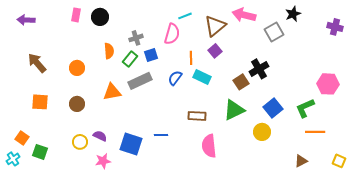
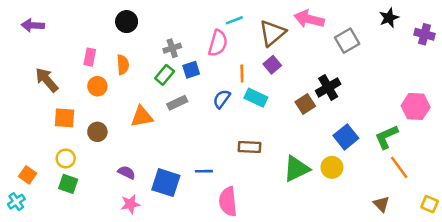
black star: (293, 14) -> (389, 18), moved
pink rectangle: (76, 15) -> (90, 57), moved
orange semicircle: (109, 51) -> (123, 65), moved
gray rectangle: (140, 81) -> (177, 103), size x0.7
orange square: (40, 102) -> (64, 118), moved
green triangle: (234, 110) -> (296, 169), moved
orange line: (315, 132) -> (399, 167), turned 54
yellow circle: (80, 142) -> (66, 158), moved
pink semicircle: (209, 146) -> (228, 202), moved
green square: (40, 152) -> (68, 184), moved
brown triangle: (301, 161) -> (381, 204), turned -48

